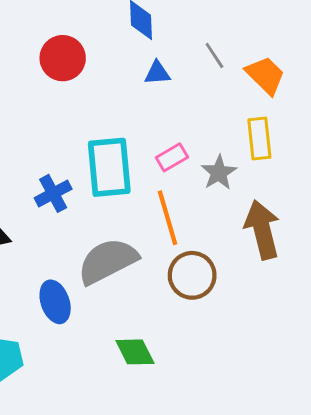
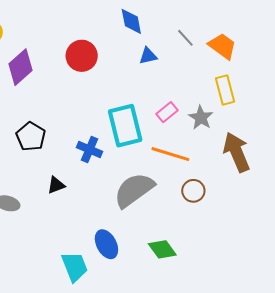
blue cross: (53, 193) -> (89, 149), turned -30
orange line: (167, 218) -> (170, 154), turned -48
brown circle: (192, 275) -> (193, 191), size x0.7
blue ellipse: (55, 302) -> (106, 244), moved

